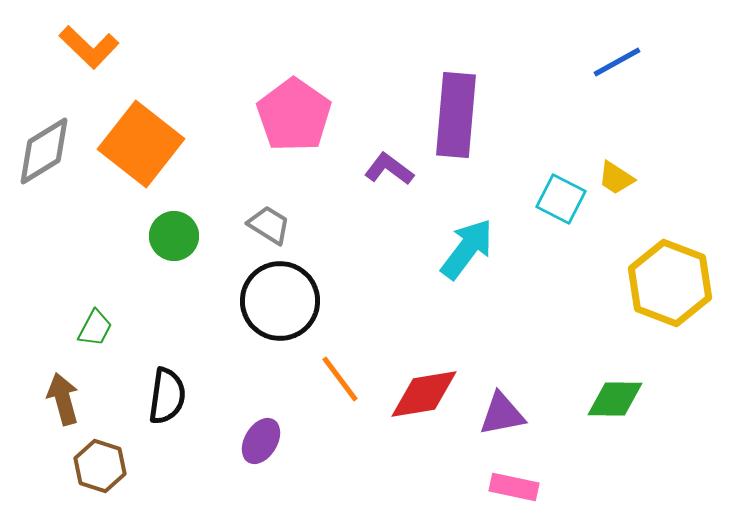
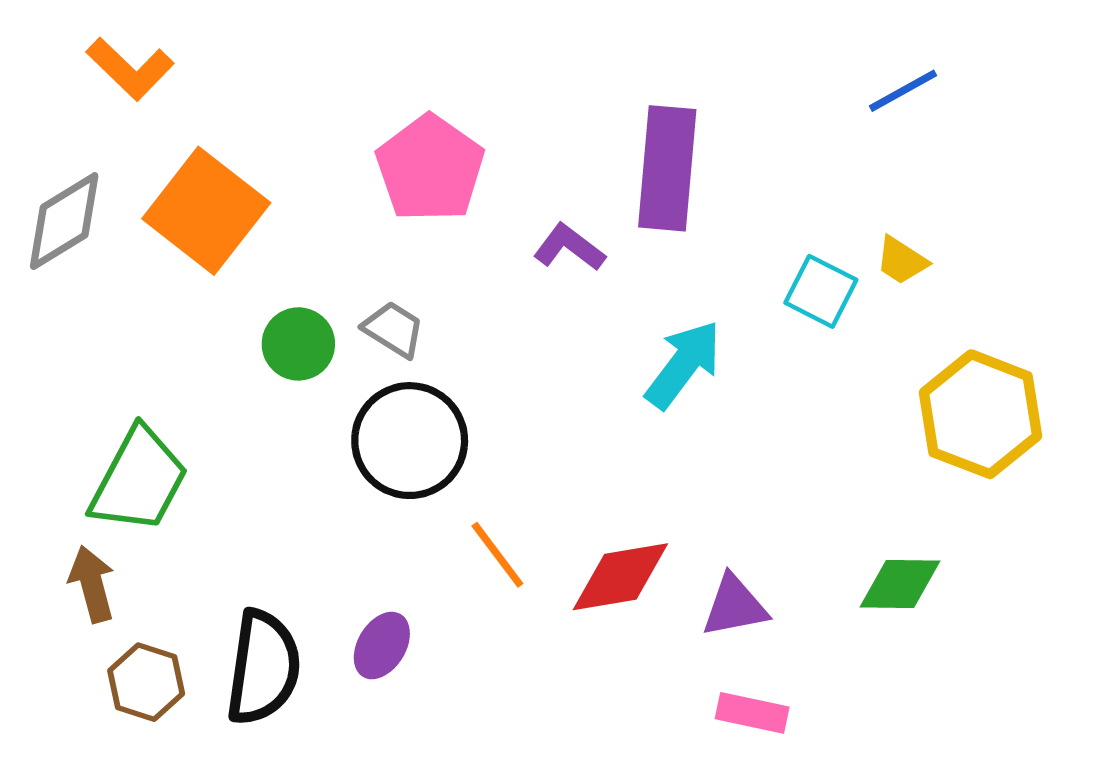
green circle: (174, 236) -> (298, 344), moved
green trapezoid: (95, 328) -> (139, 480), size x2.0
black semicircle: (167, 396) -> (263, 667), moved, size x1.4

